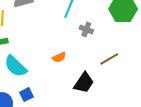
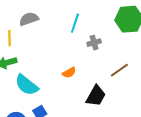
gray cross: (86, 29) -> (94, 43), turned -32

